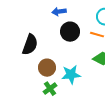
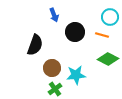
blue arrow: (59, 12) -> (54, 15), moved, turned -104

